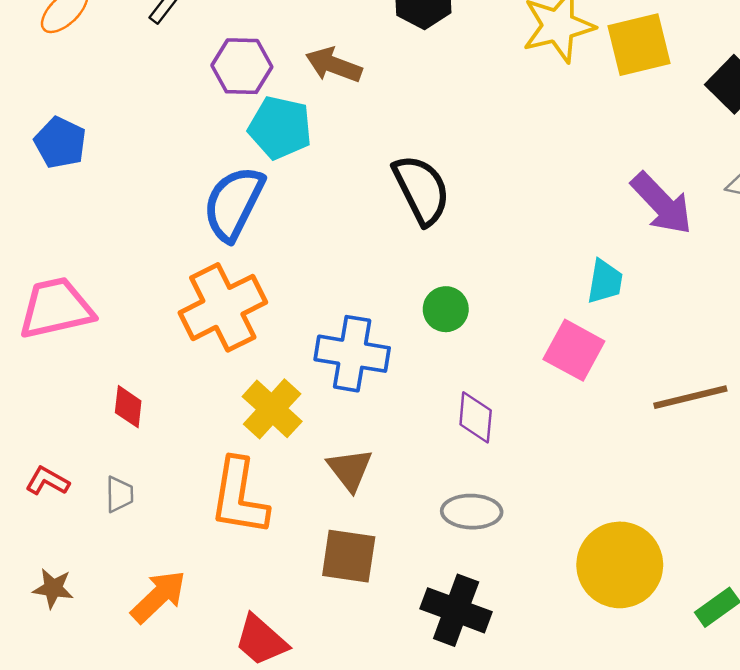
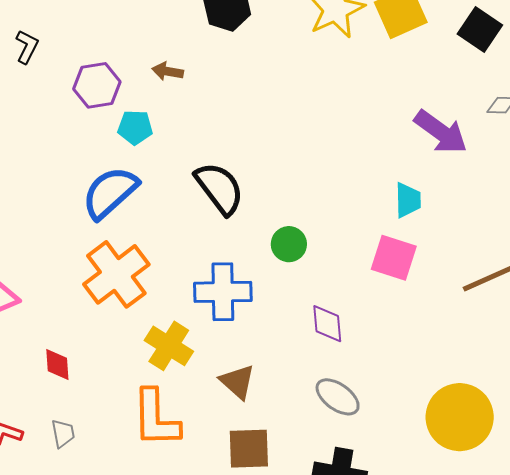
brown arrow: (334, 65) -> (168, 71), size x0.7
cyan pentagon: (280, 128) -> (135, 127), size x0.7
black semicircle: (421, 190) -> (219, 188), moved
blue semicircle: (234, 203) -> (110, 193), turned 32
gray ellipse: (472, 512) -> (338, 397), turned 45

